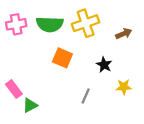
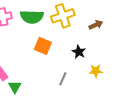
green triangle: (30, 105) -> (15, 87), turned -32

